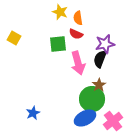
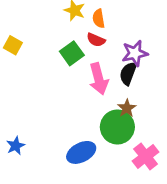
green square: (58, 44) -> (72, 53), turned -30
blue star: (33, 113) -> (16, 146), moved
blue ellipse: (85, 118) -> (81, 152), moved

